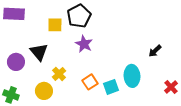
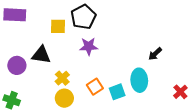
purple star: (84, 44) -> (89, 46), turned -30
black arrow: (155, 51) -> (155, 54), moved
black triangle: (39, 52) -> (41, 55), turned -42
yellow circle: (44, 91) -> (64, 98), moved

